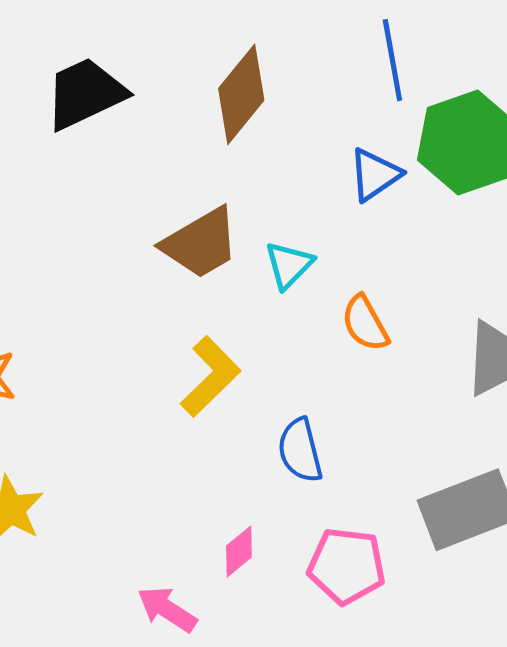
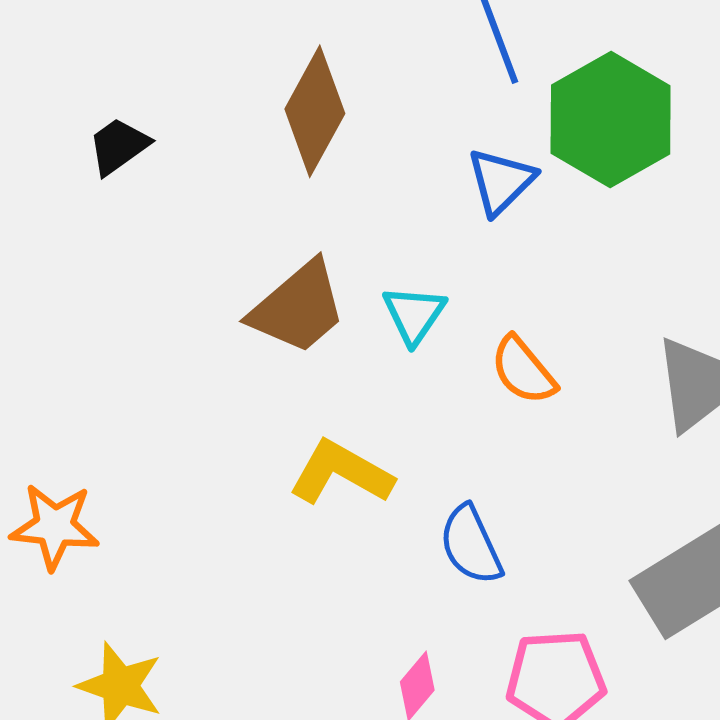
black trapezoid: (85, 93) -> (119, 146), size x0.6
yellow L-shape: (210, 377) -> (341, 473), turned -96

